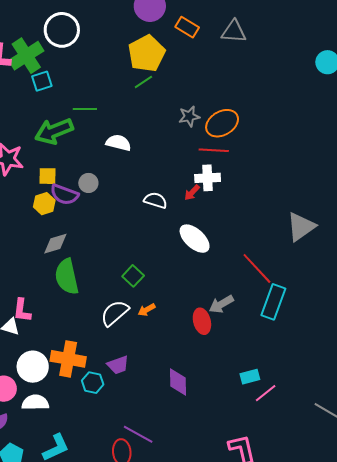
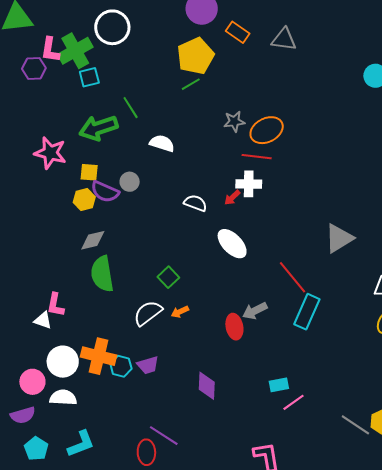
green line: (85, 109) -> (131, 108), turned 55
cyan hexagon: (93, 383) -> (121, 366), moved

